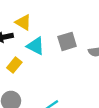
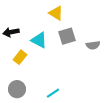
yellow triangle: (23, 22) -> (56, 13), moved

